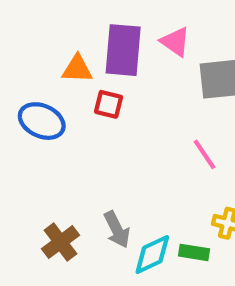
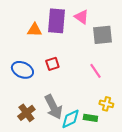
red square: (108, 104) -> (52, 64), moved, turned -32
blue ellipse: (42, 121) -> (22, 70), moved
gray arrow: (117, 229) -> (53, 107), size x1.4

